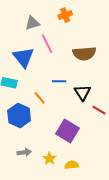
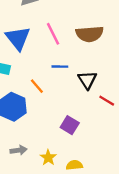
pink line: (47, 44) -> (53, 34), moved
purple square: (68, 131) -> (70, 125), size x0.7

